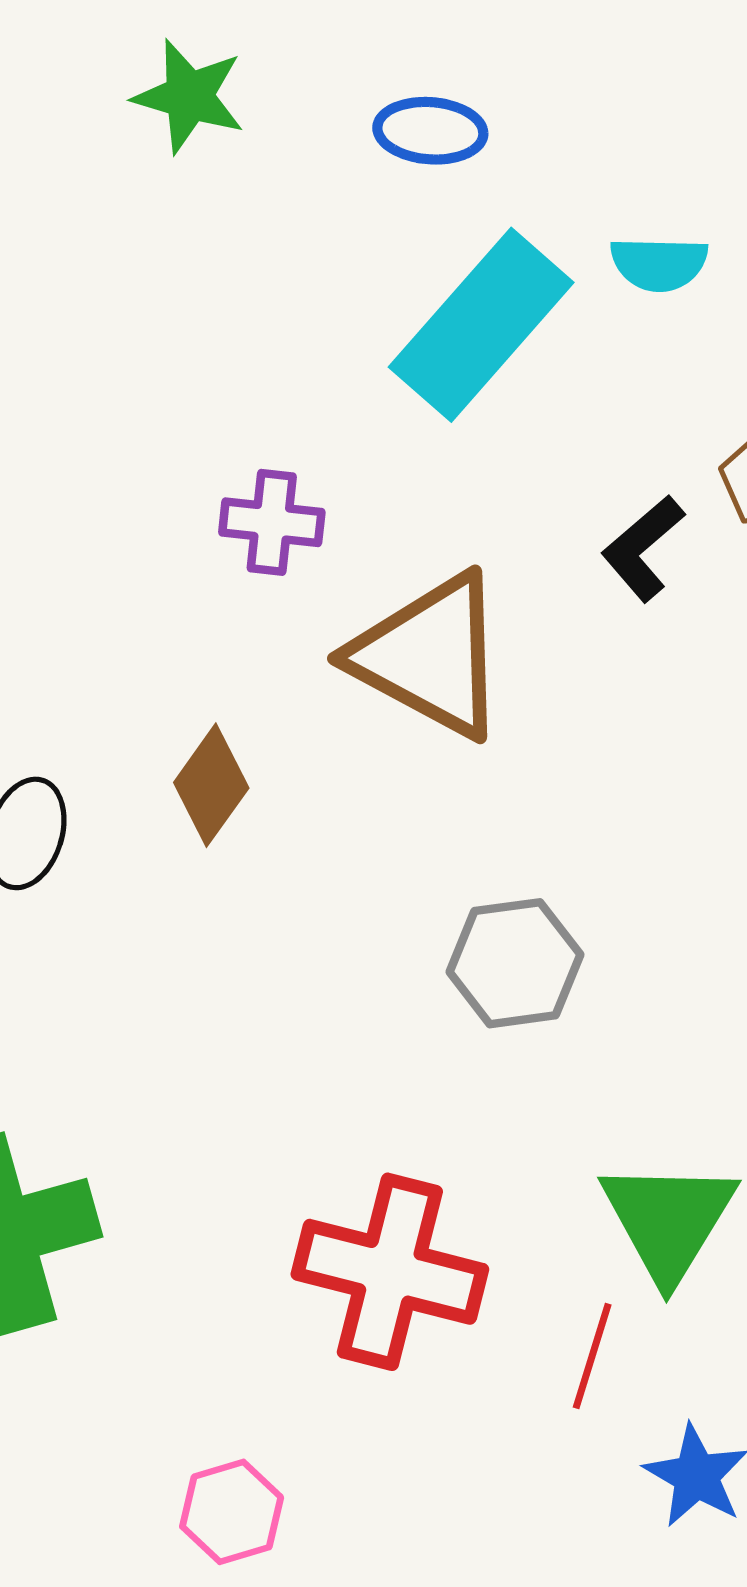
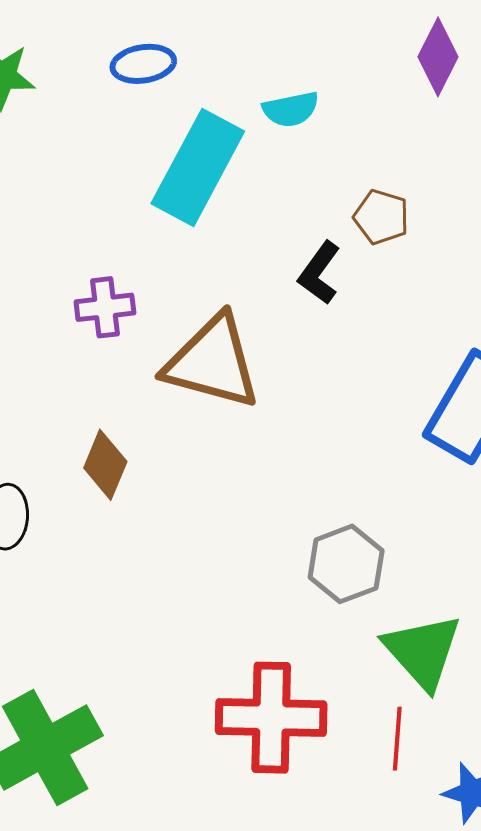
gray hexagon: (515, 963) -> (346, 564), moved

